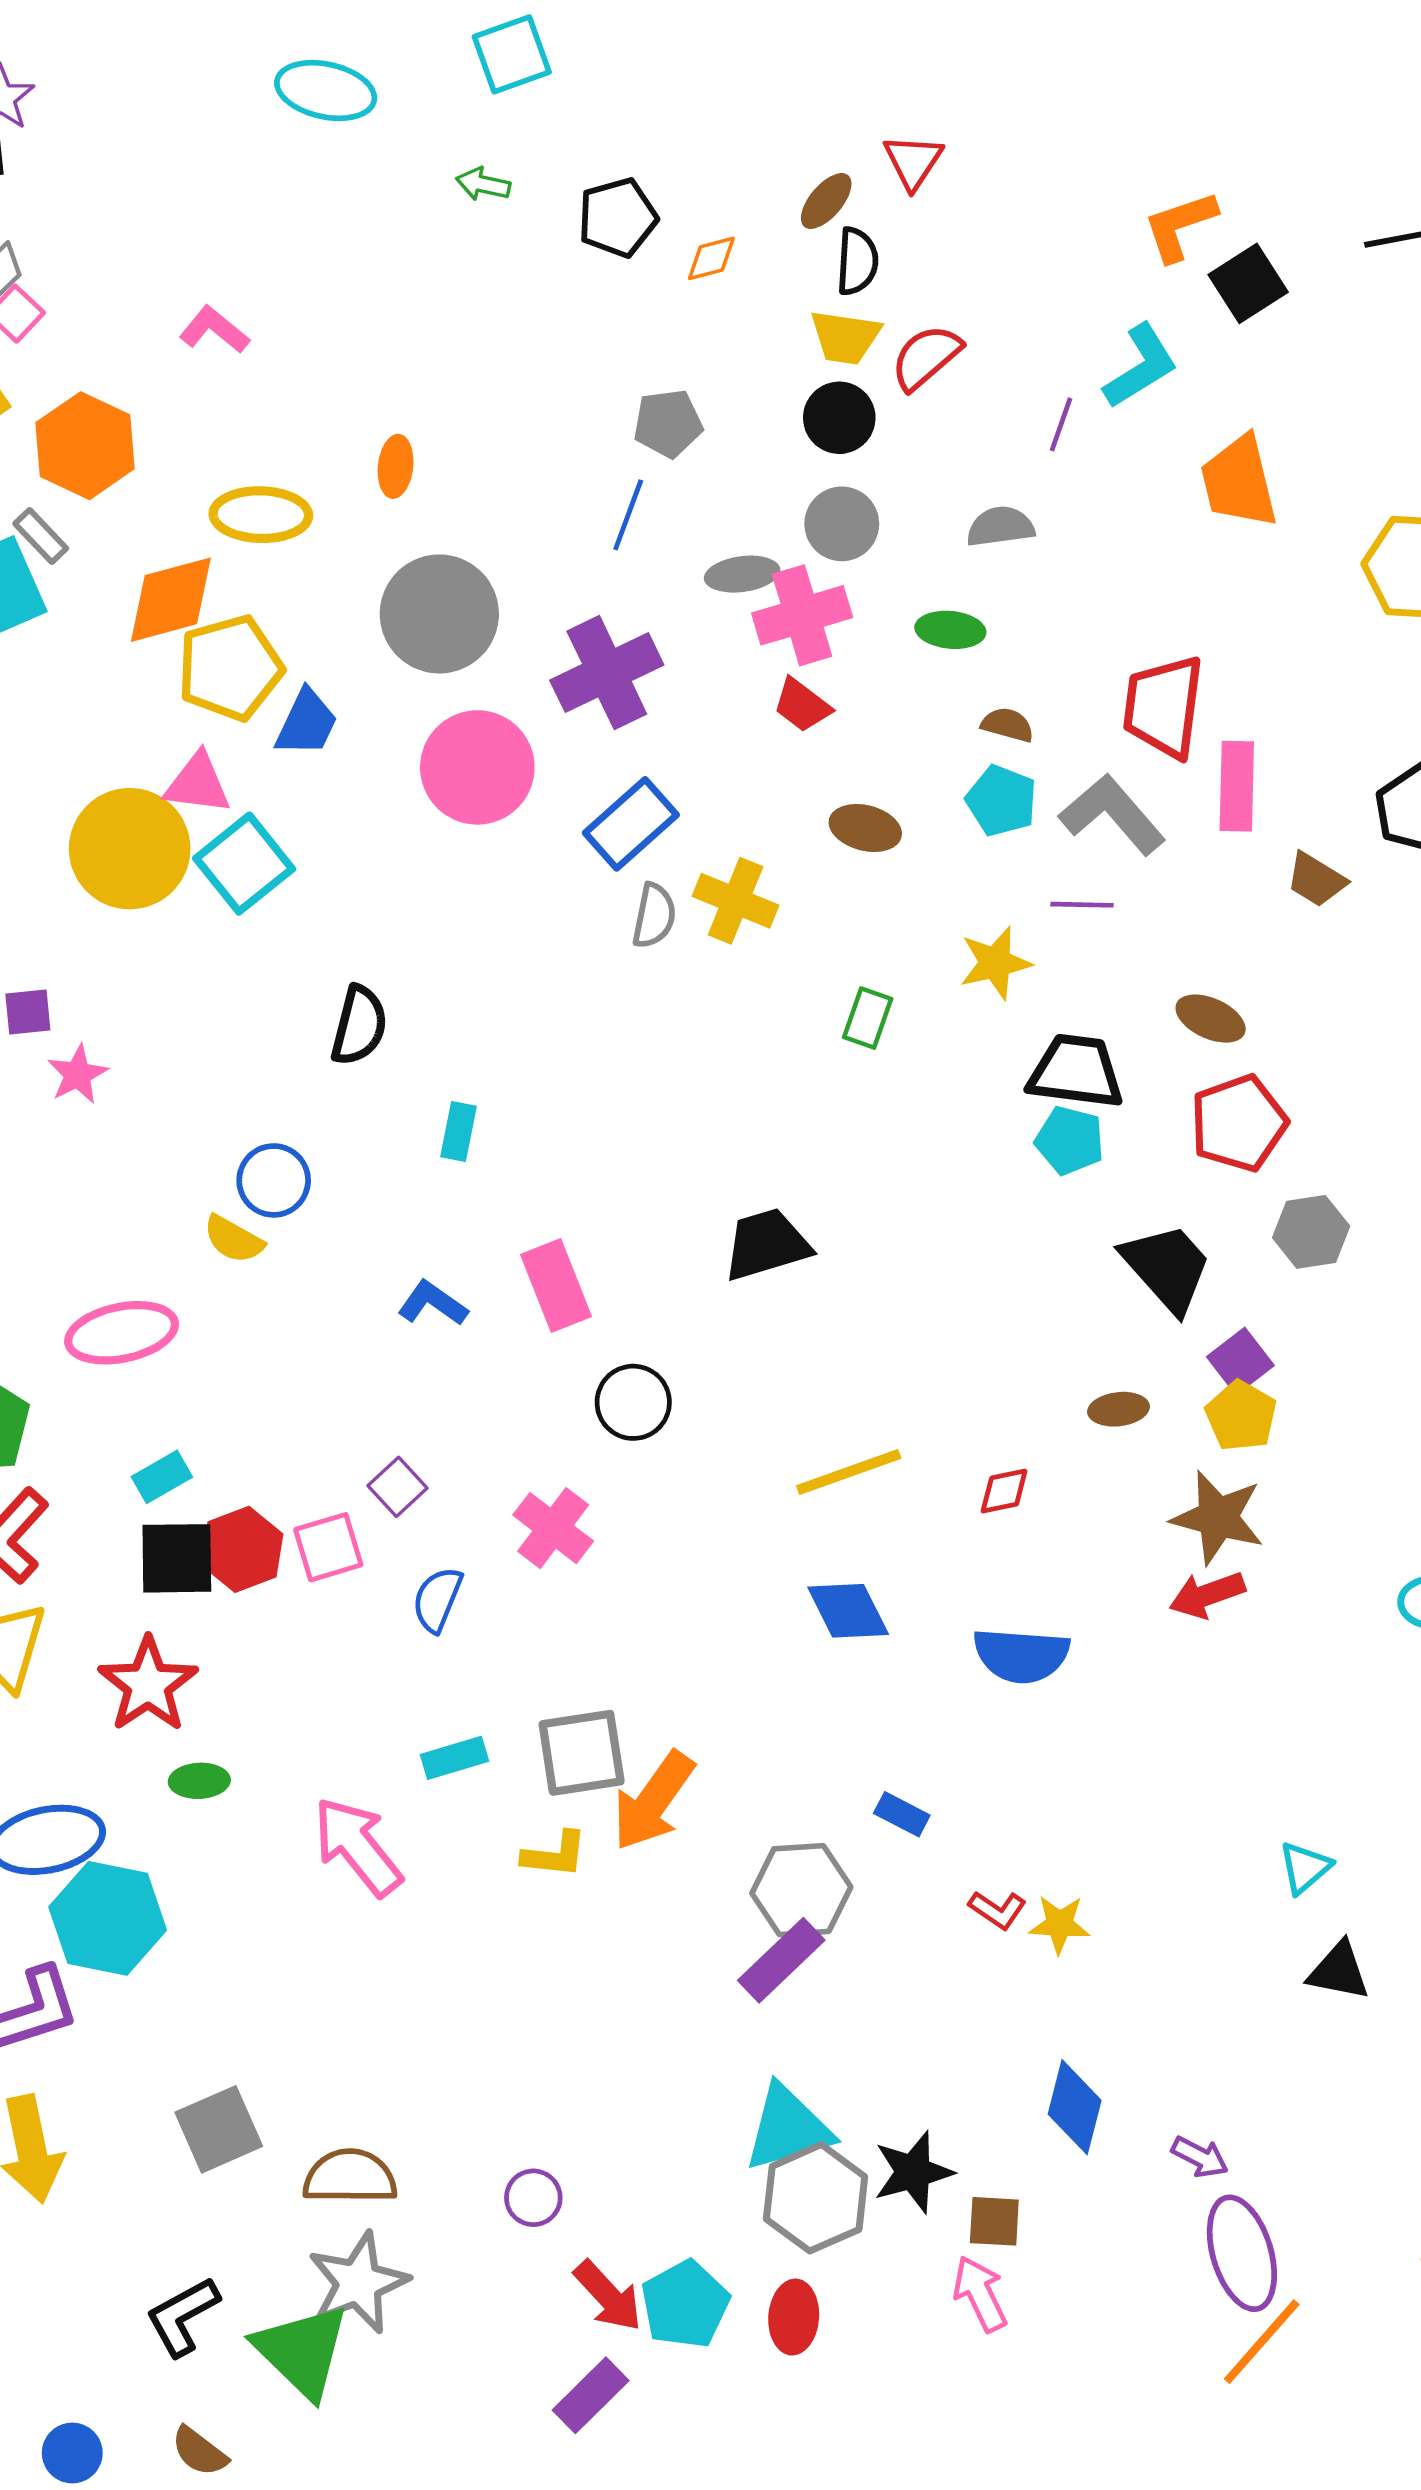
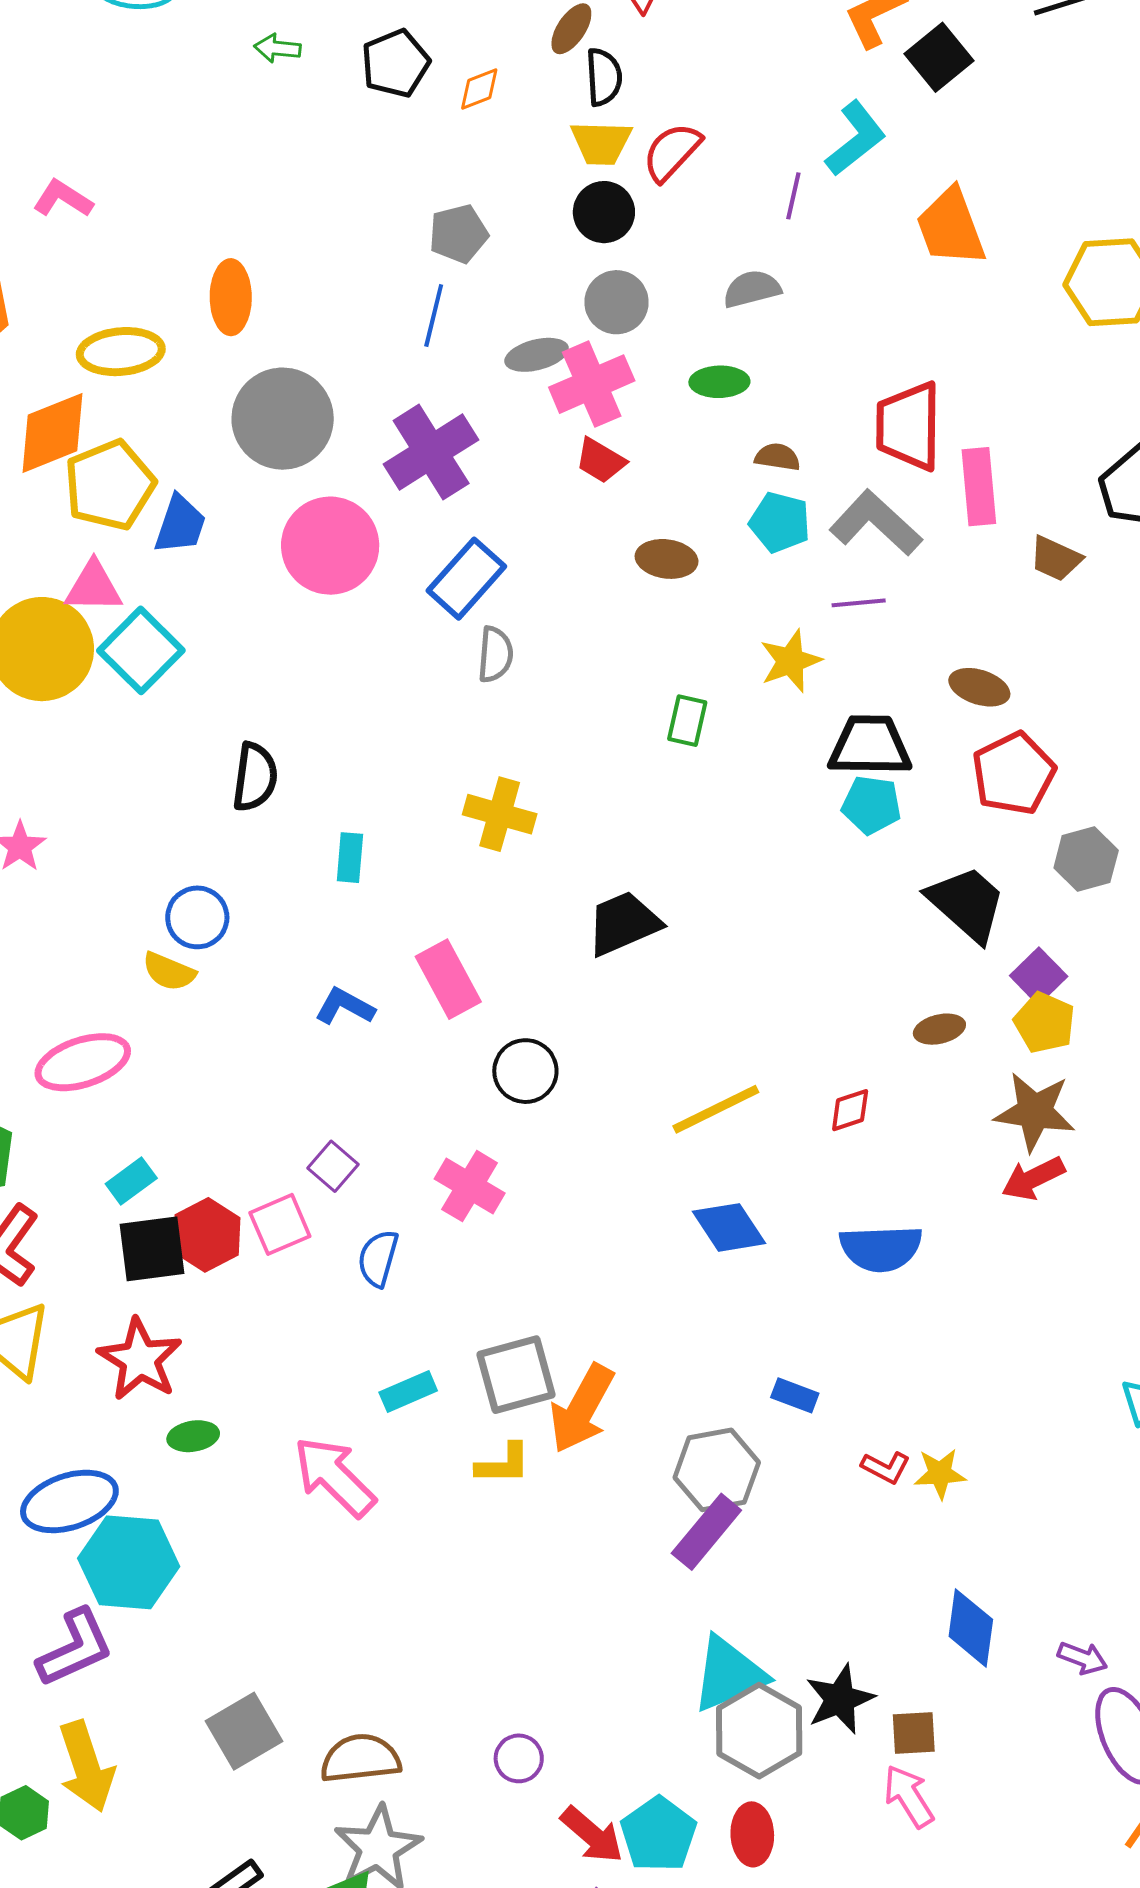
orange ellipse: (396, 466) -> (231, 297), size x1.4
yellow cross: (736, 901) -> (500, 814), moved

